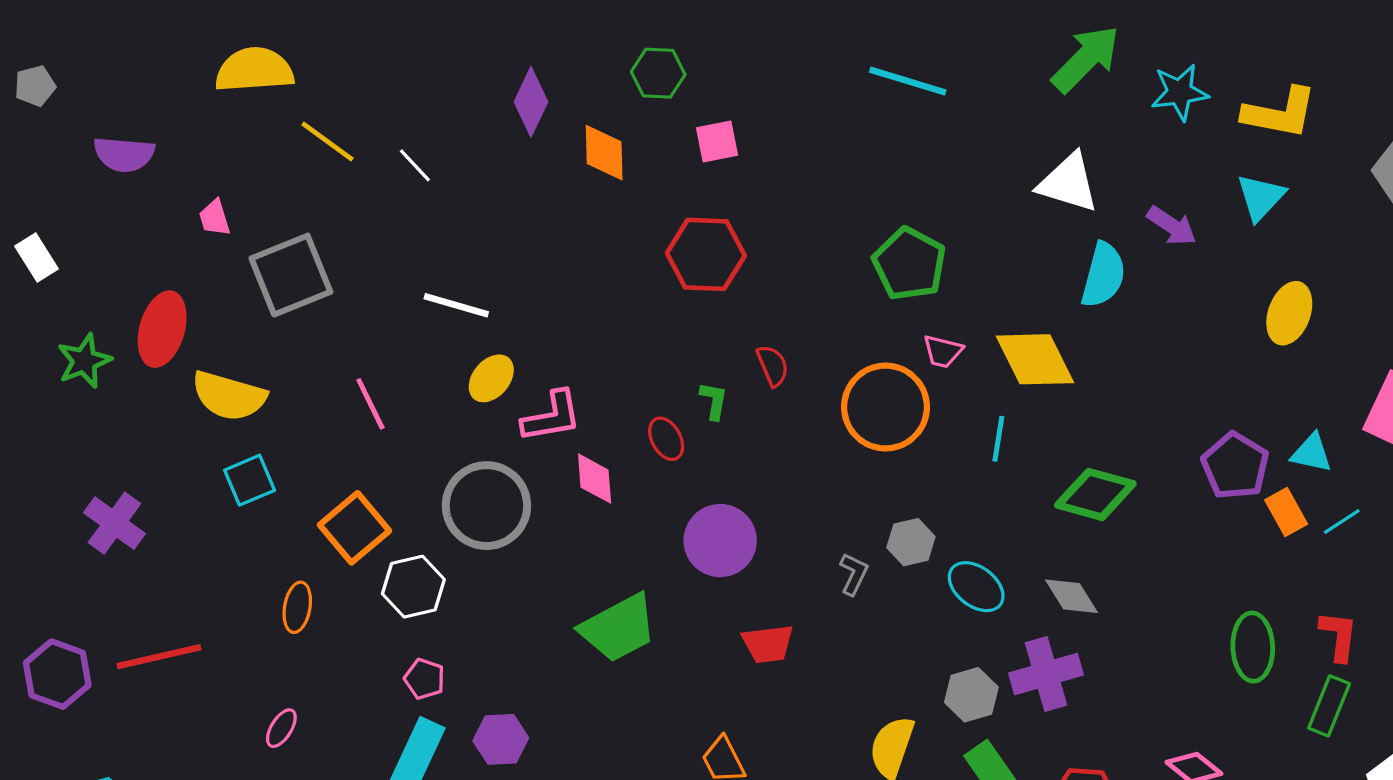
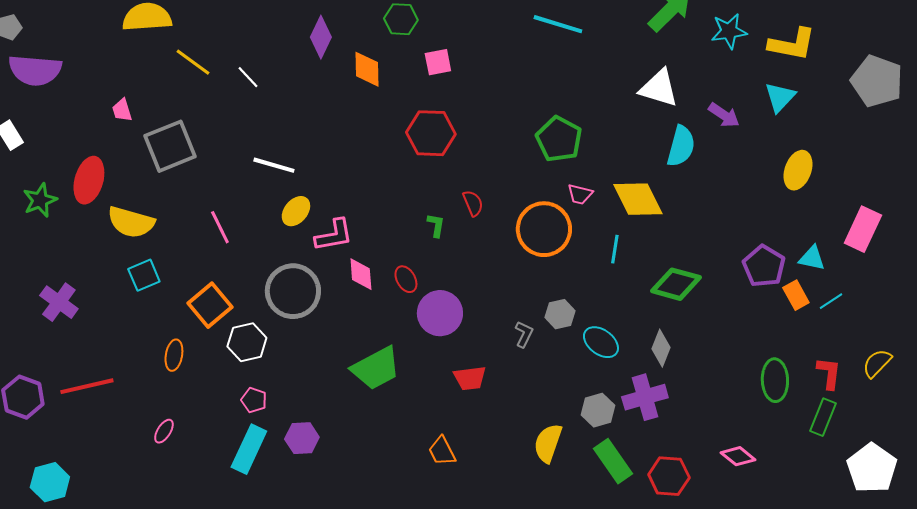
purple semicircle: (124, 154) -> (35, 70), moved, size x1.4
red ellipse: (666, 439) -> (406, 279), moved
gray diamond: (1072, 596) -> (661, 348), turned 54

